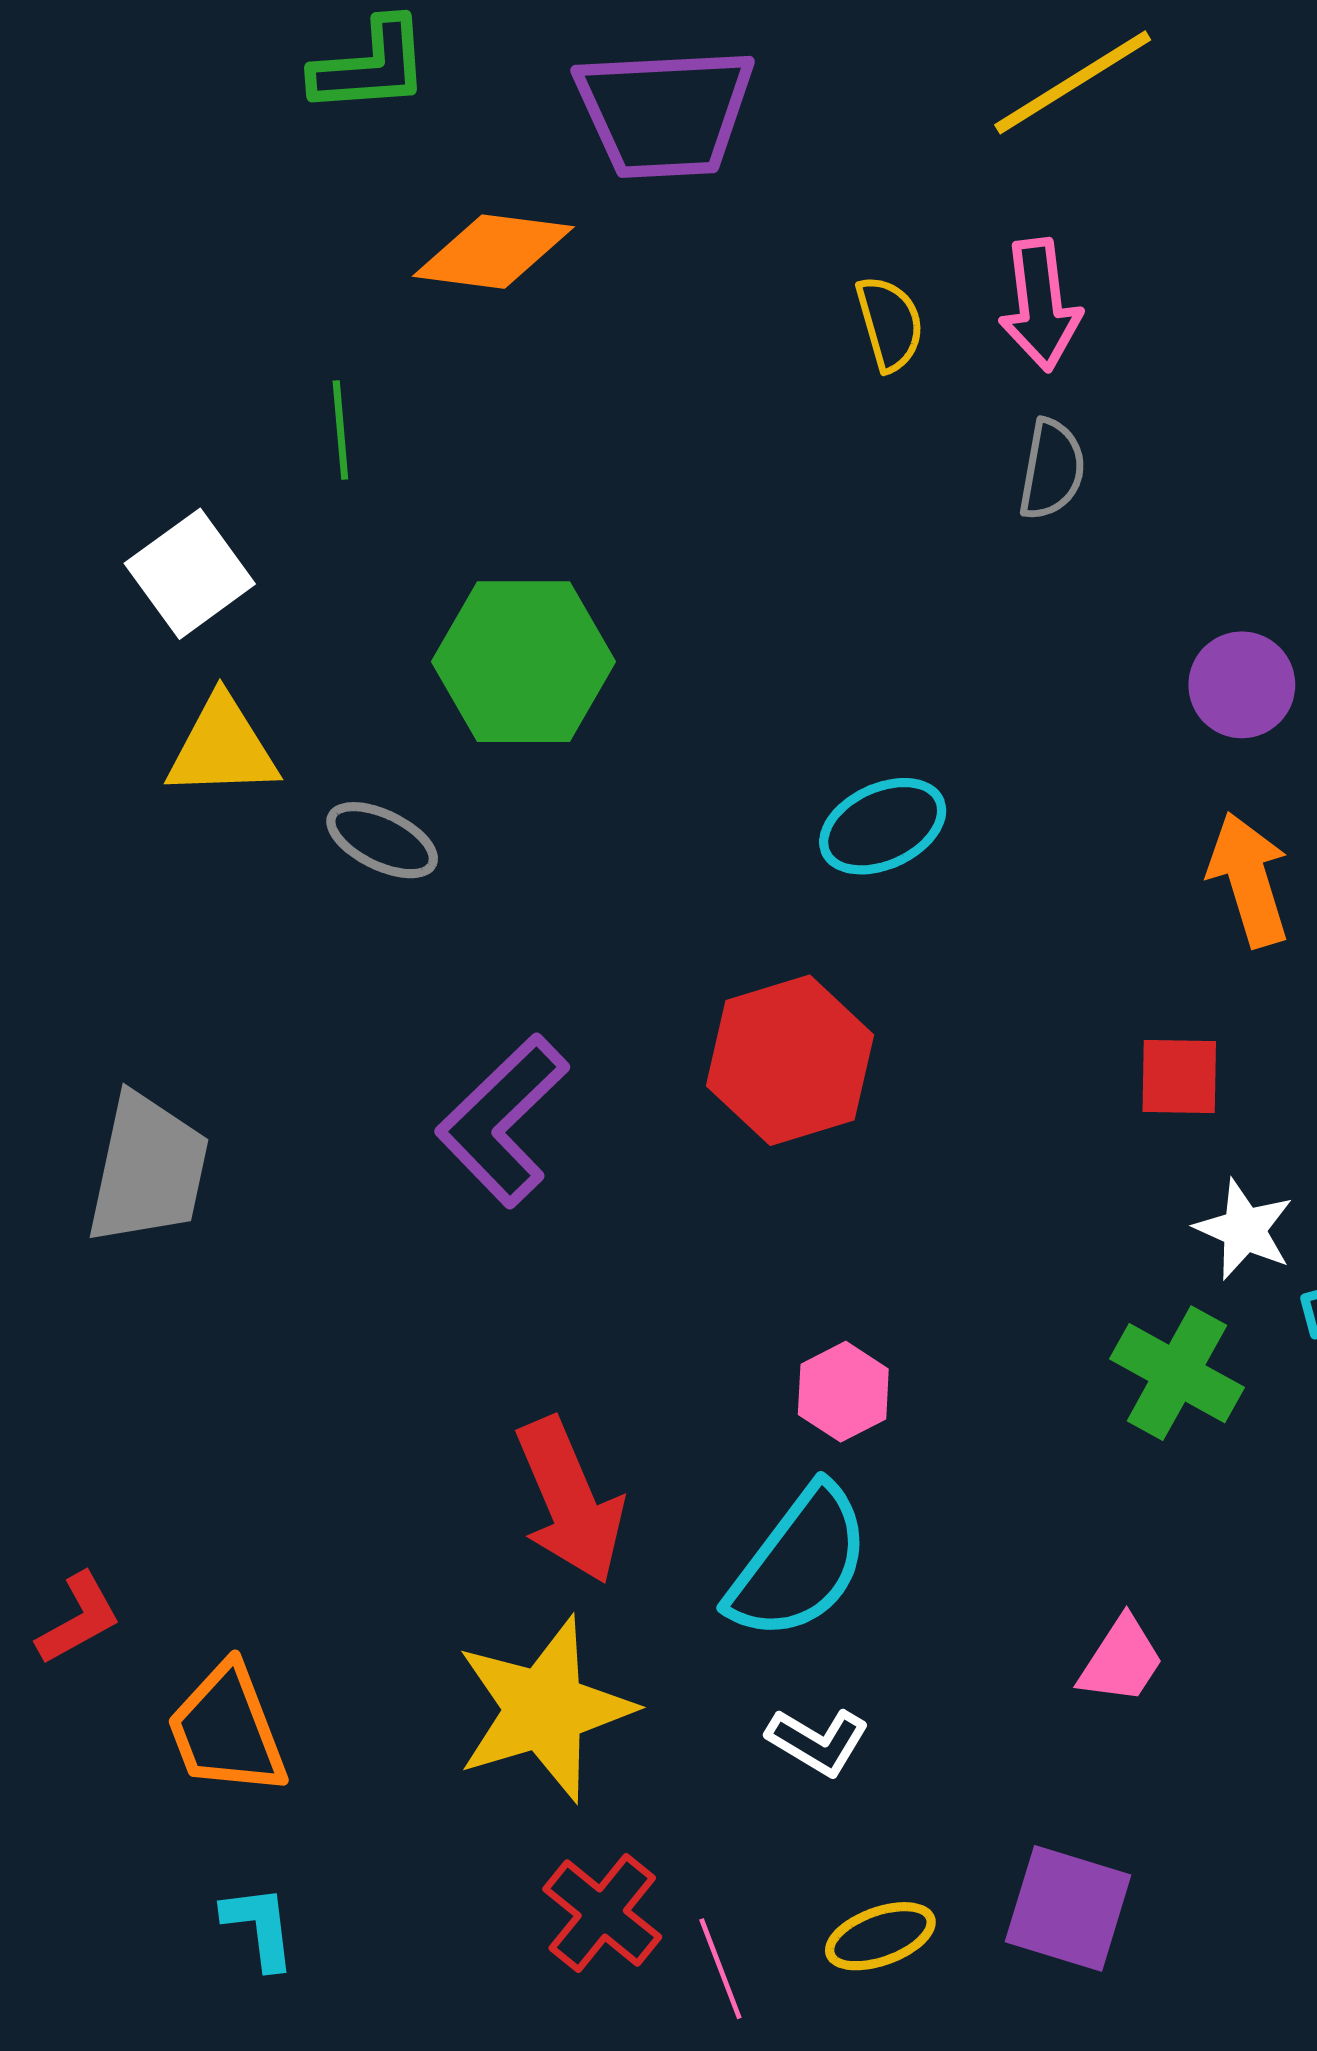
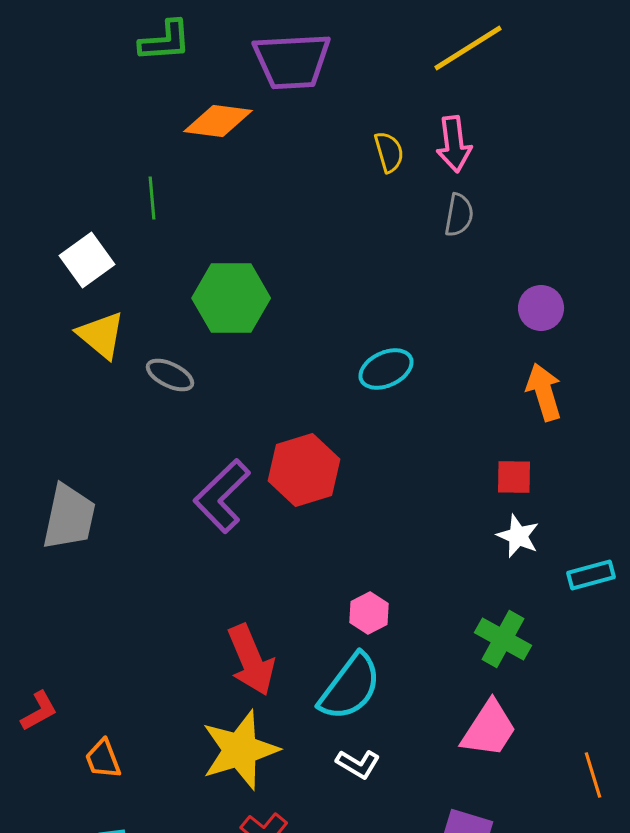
yellow triangle: (222, 747) -> (101, 335), turned 42
red hexagon: (790, 1060) -> (304, 470), moved
white star: (1244, 1229) -> (518, 536), moved
green cross: (1177, 1373) -> (503, 639), moved
pink trapezoid: (1121, 1660) -> (489, 729), size x1.5
orange trapezoid: (227, 1730) -> (103, 759), size x0.7

